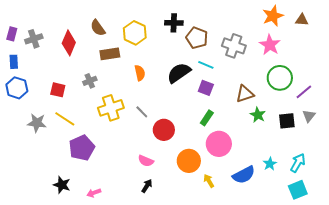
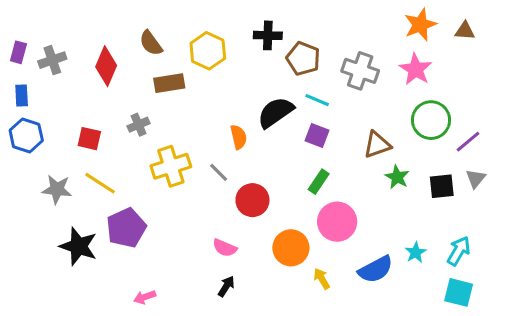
orange semicircle: (140, 73) -> (239, 137), moved
black star: (62, 185) -> (78, 246), moved, size x1.4
cyan square: (298, 190) -> (459, 292), turned 36

